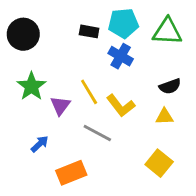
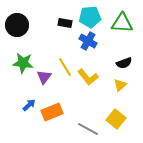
green star: (31, 86) -> (23, 63), turned -30
yellow triangle: (165, 117) -> (120, 85), turned -40
gray line: (97, 133) -> (88, 129), moved
orange rectangle: (71, 173) -> (52, 112), moved

